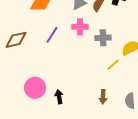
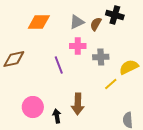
purple line: (52, 35) -> (59, 65), moved, turned -54
brown arrow: (103, 97) -> (78, 104), moved, size x1.5

